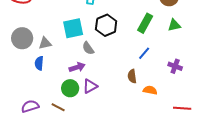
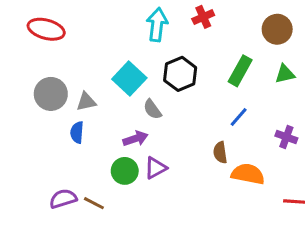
cyan square: (73, 28) -> (129, 79), turned -35
orange semicircle: (150, 90) -> (248, 174), size x1.5
brown line: (58, 107) -> (94, 203), moved

